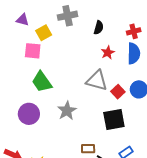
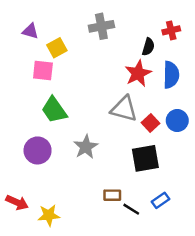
gray cross: (68, 16) -> (101, 26), moved
black semicircle: (99, 28) -> (148, 47), moved
red cross: (134, 31) -> (171, 30), moved
red star: (108, 53) -> (138, 73), size x1.5

